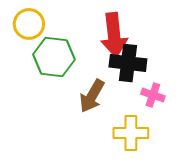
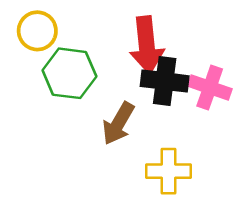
pink cross: (153, 95) -> (210, 87), moved, size x1.4

